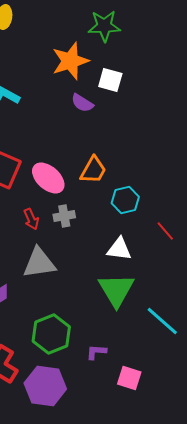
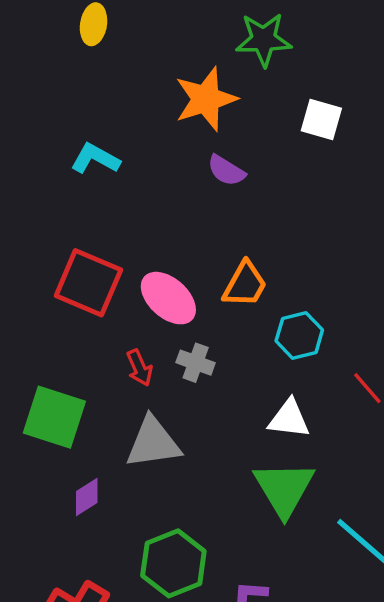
white square: (110, 80) -> (321, 120), moved
gray cross: (64, 216) -> (196, 363), turned 30

